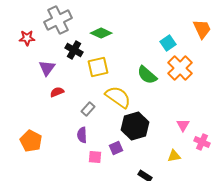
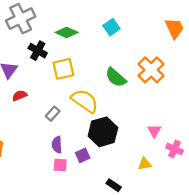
cyan square: (168, 43) -> (111, 27), moved
purple semicircle: (82, 135) -> (57, 145), moved

